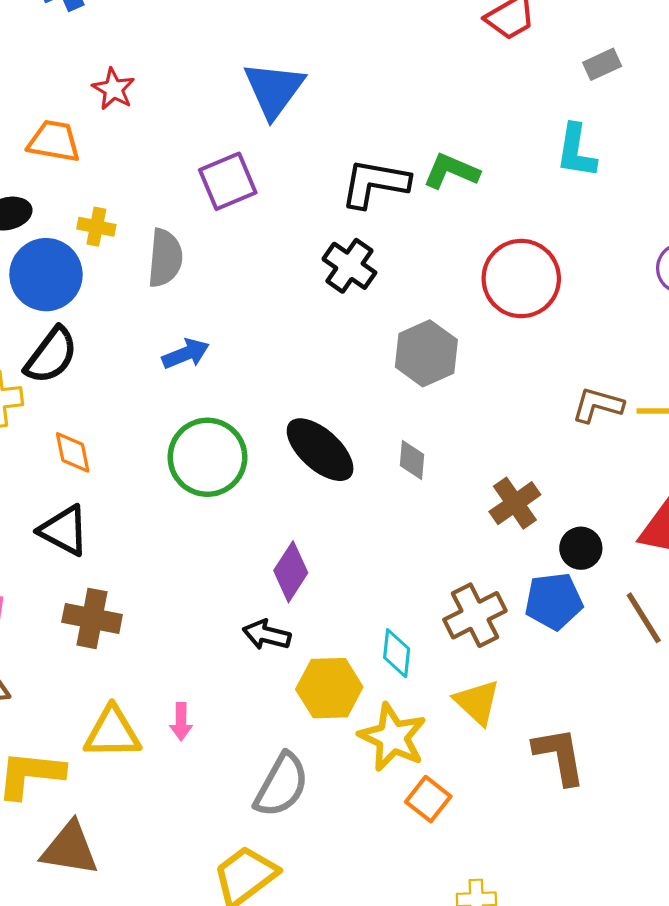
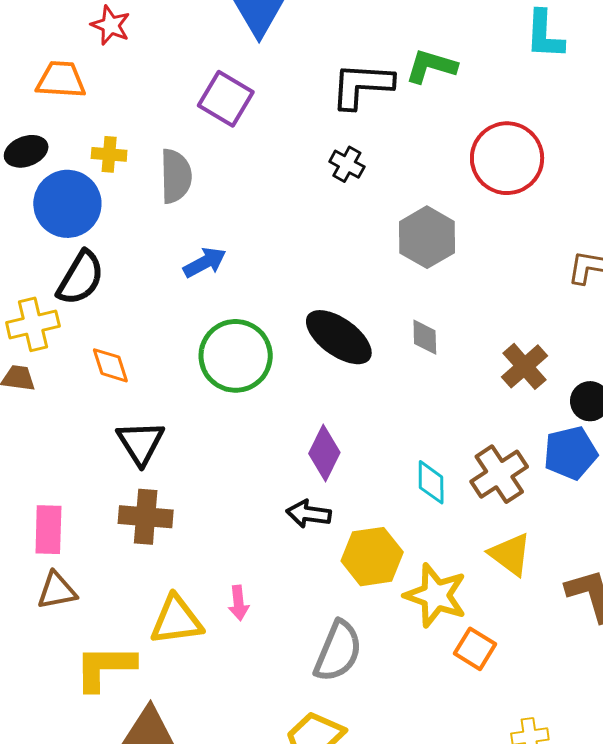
purple square: (228, 181) -> (226, 99), turned -30
black cross: (349, 266) -> (347, 164), size x0.7
black triangle: (64, 530) -> (141, 443), moved, turned 36
cyan diamond: (397, 653) -> (431, 482), moved

